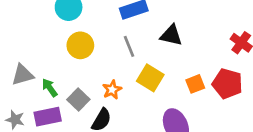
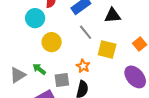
green arrow: (50, 88) -> (39, 69), moved
gray square: (78, 99) -> (62, 80), turned -35

